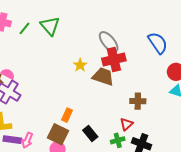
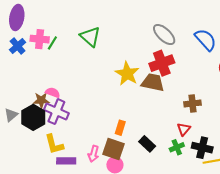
green line: (25, 28) -> (52, 43), moved
gray ellipse: (109, 42) -> (164, 35), moved
yellow star: (80, 65) -> (127, 74), size x1.6
pink arrow: (27, 140) -> (93, 154), moved

